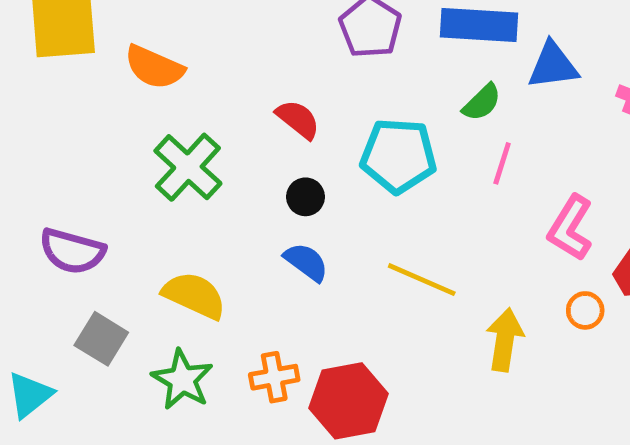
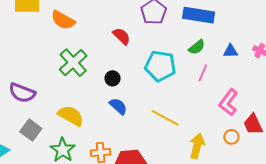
blue triangle: (553, 66) -> (231, 51), moved, size x0.7
red semicircle: (298, 119) -> (122, 36), moved
black circle: (306, 197) -> (113, 78), moved

